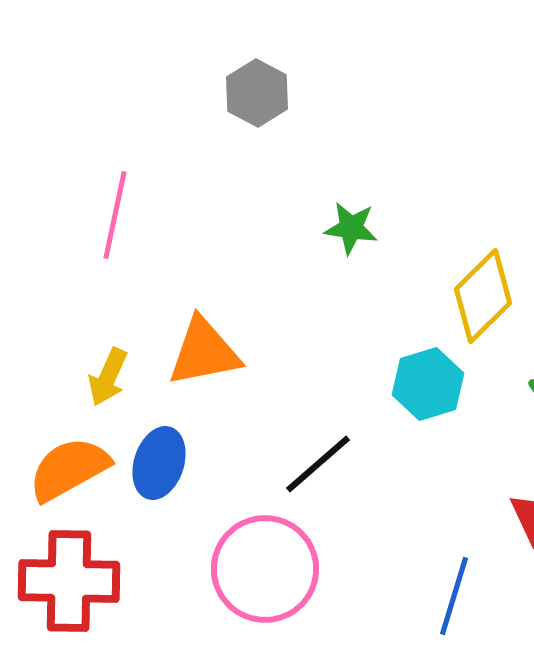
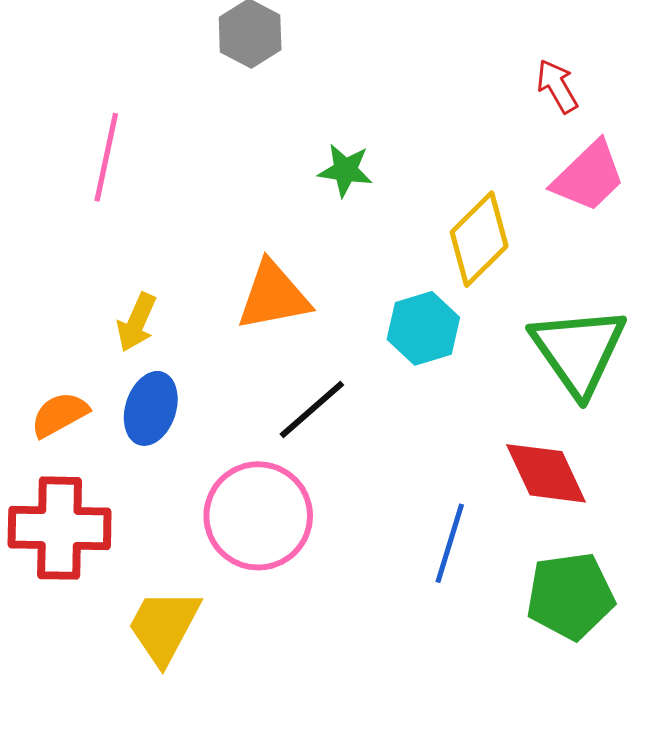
orange triangle: (204, 352) -> (273, 296), moved
yellow arrow: (108, 377) -> (137, 322), moved
orange semicircle: (69, 469) -> (60, 415), size x0.7

